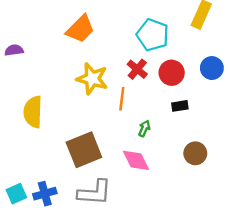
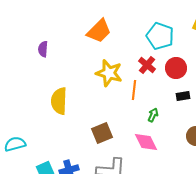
purple semicircle: (14, 50) -> (43, 49), turned -77
brown square: (84, 150) -> (102, 133), size x0.7

